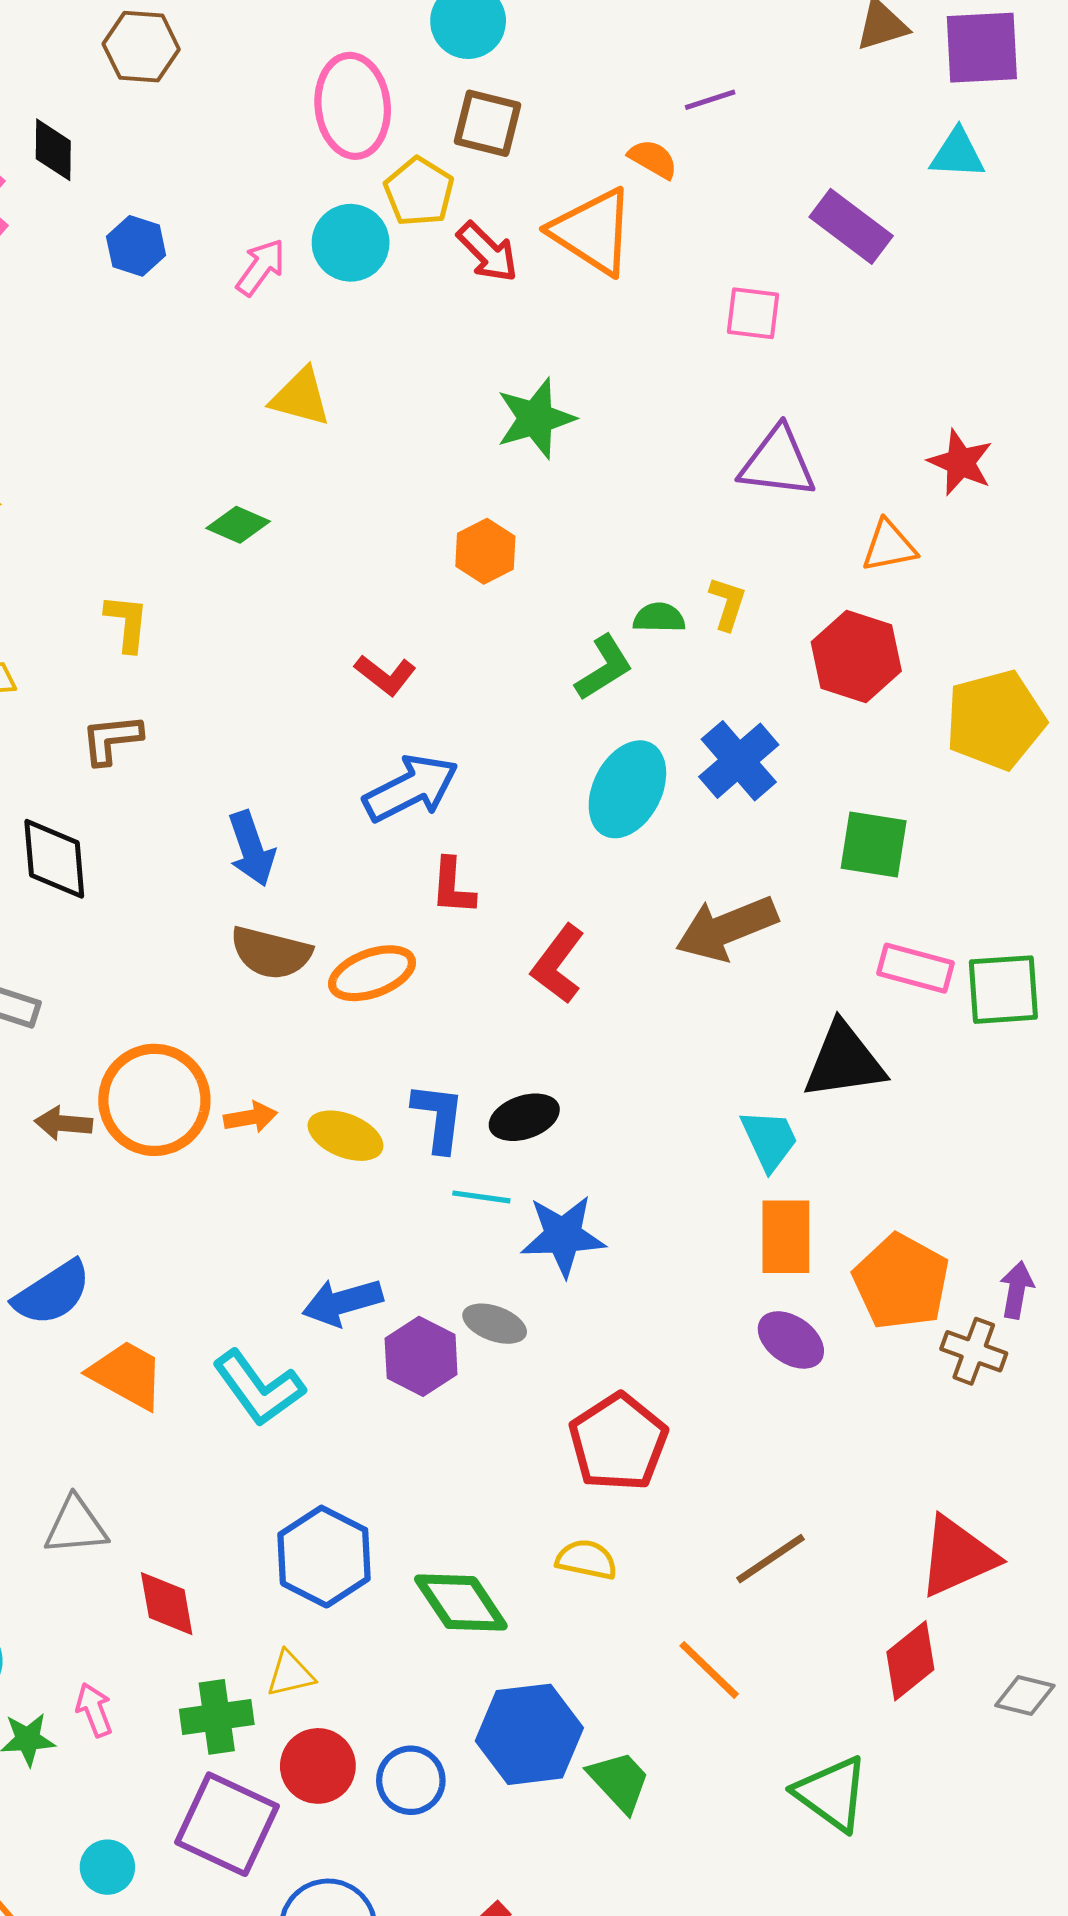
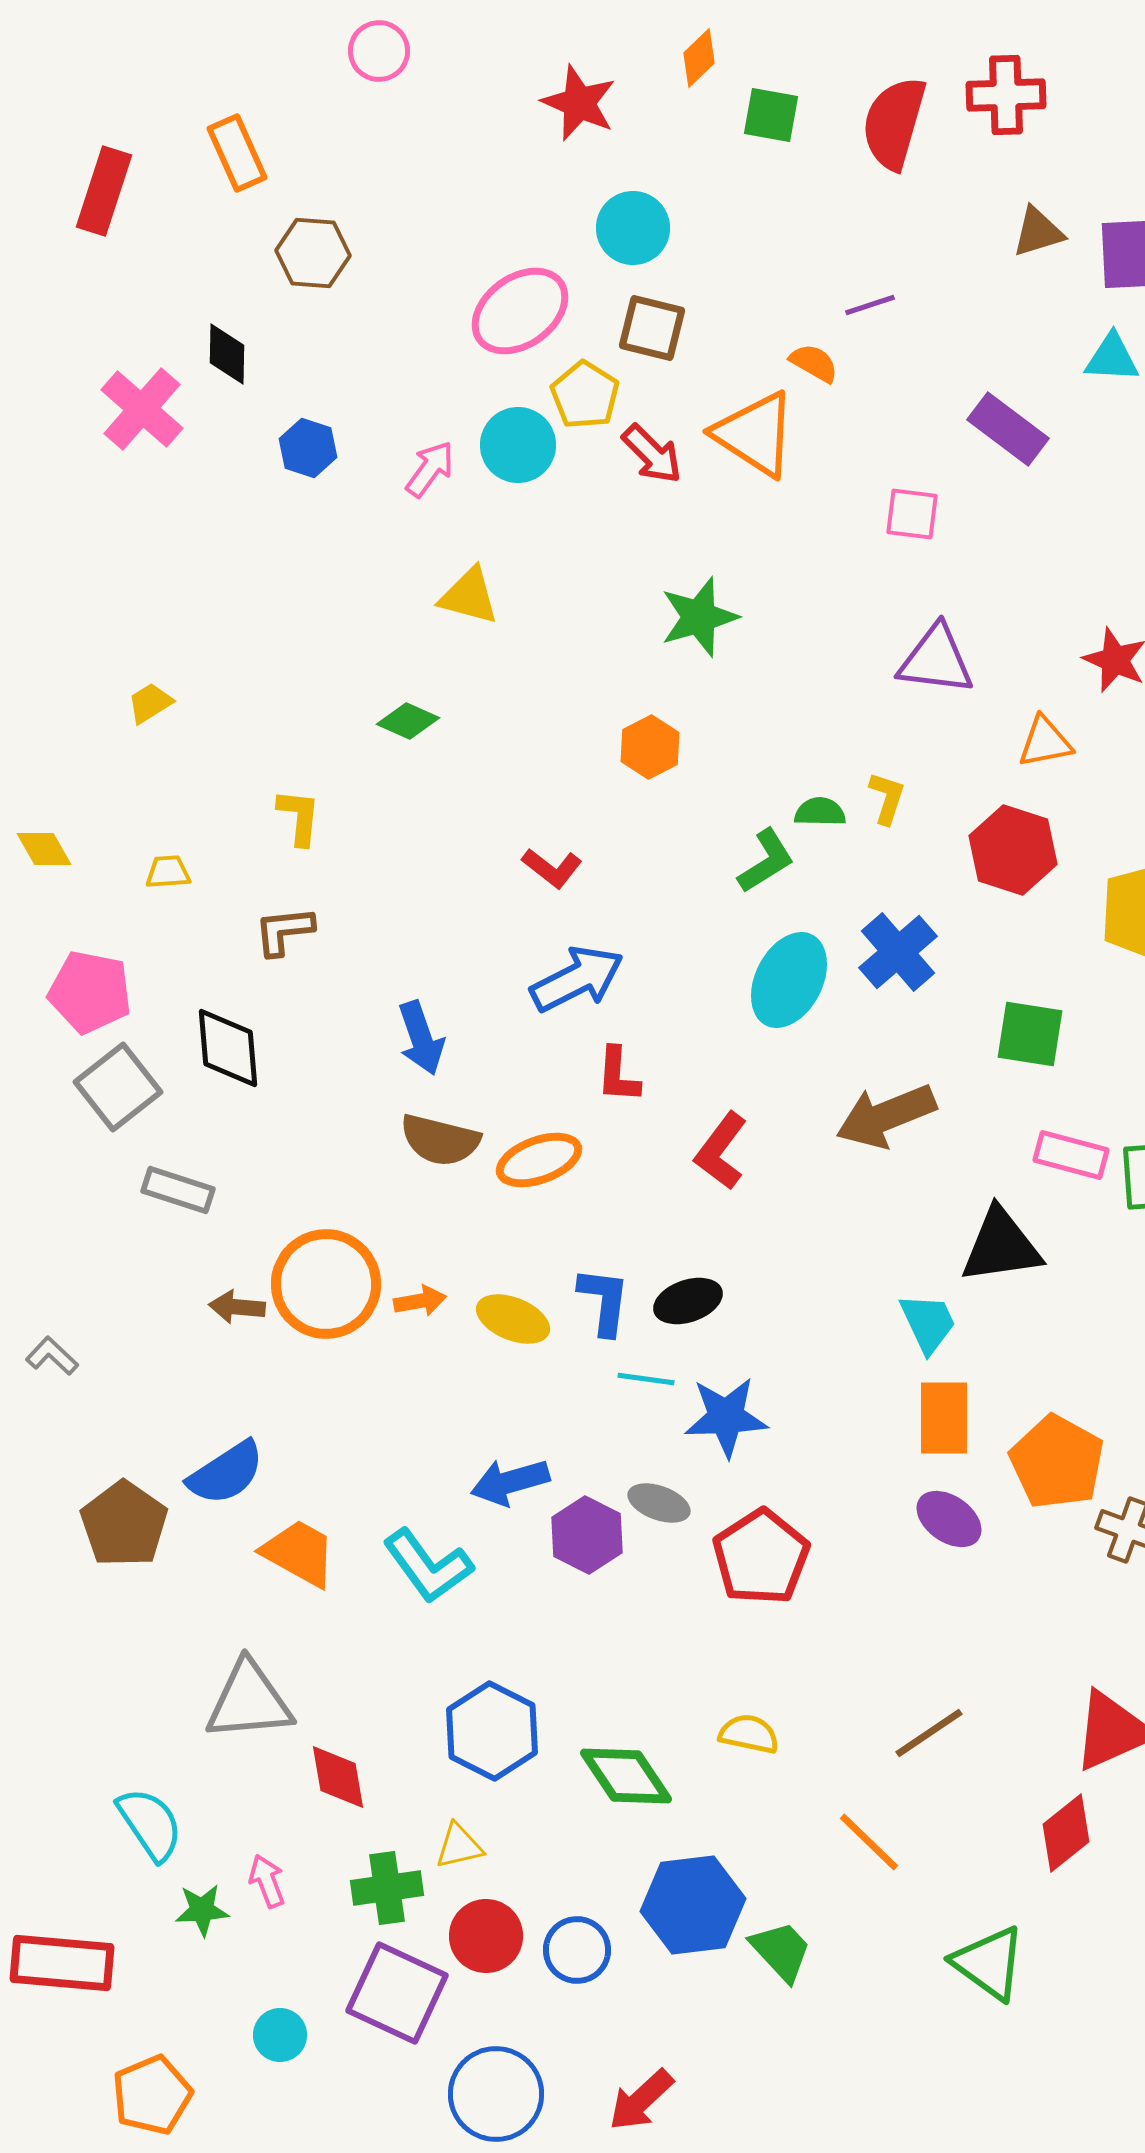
pink ellipse: (353, 106) -> (520, 311), turned 60
red pentagon: (618, 1442) -> (761, 1557), moved
gray triangle: (76, 1526) -> (249, 1701), size x1.4

